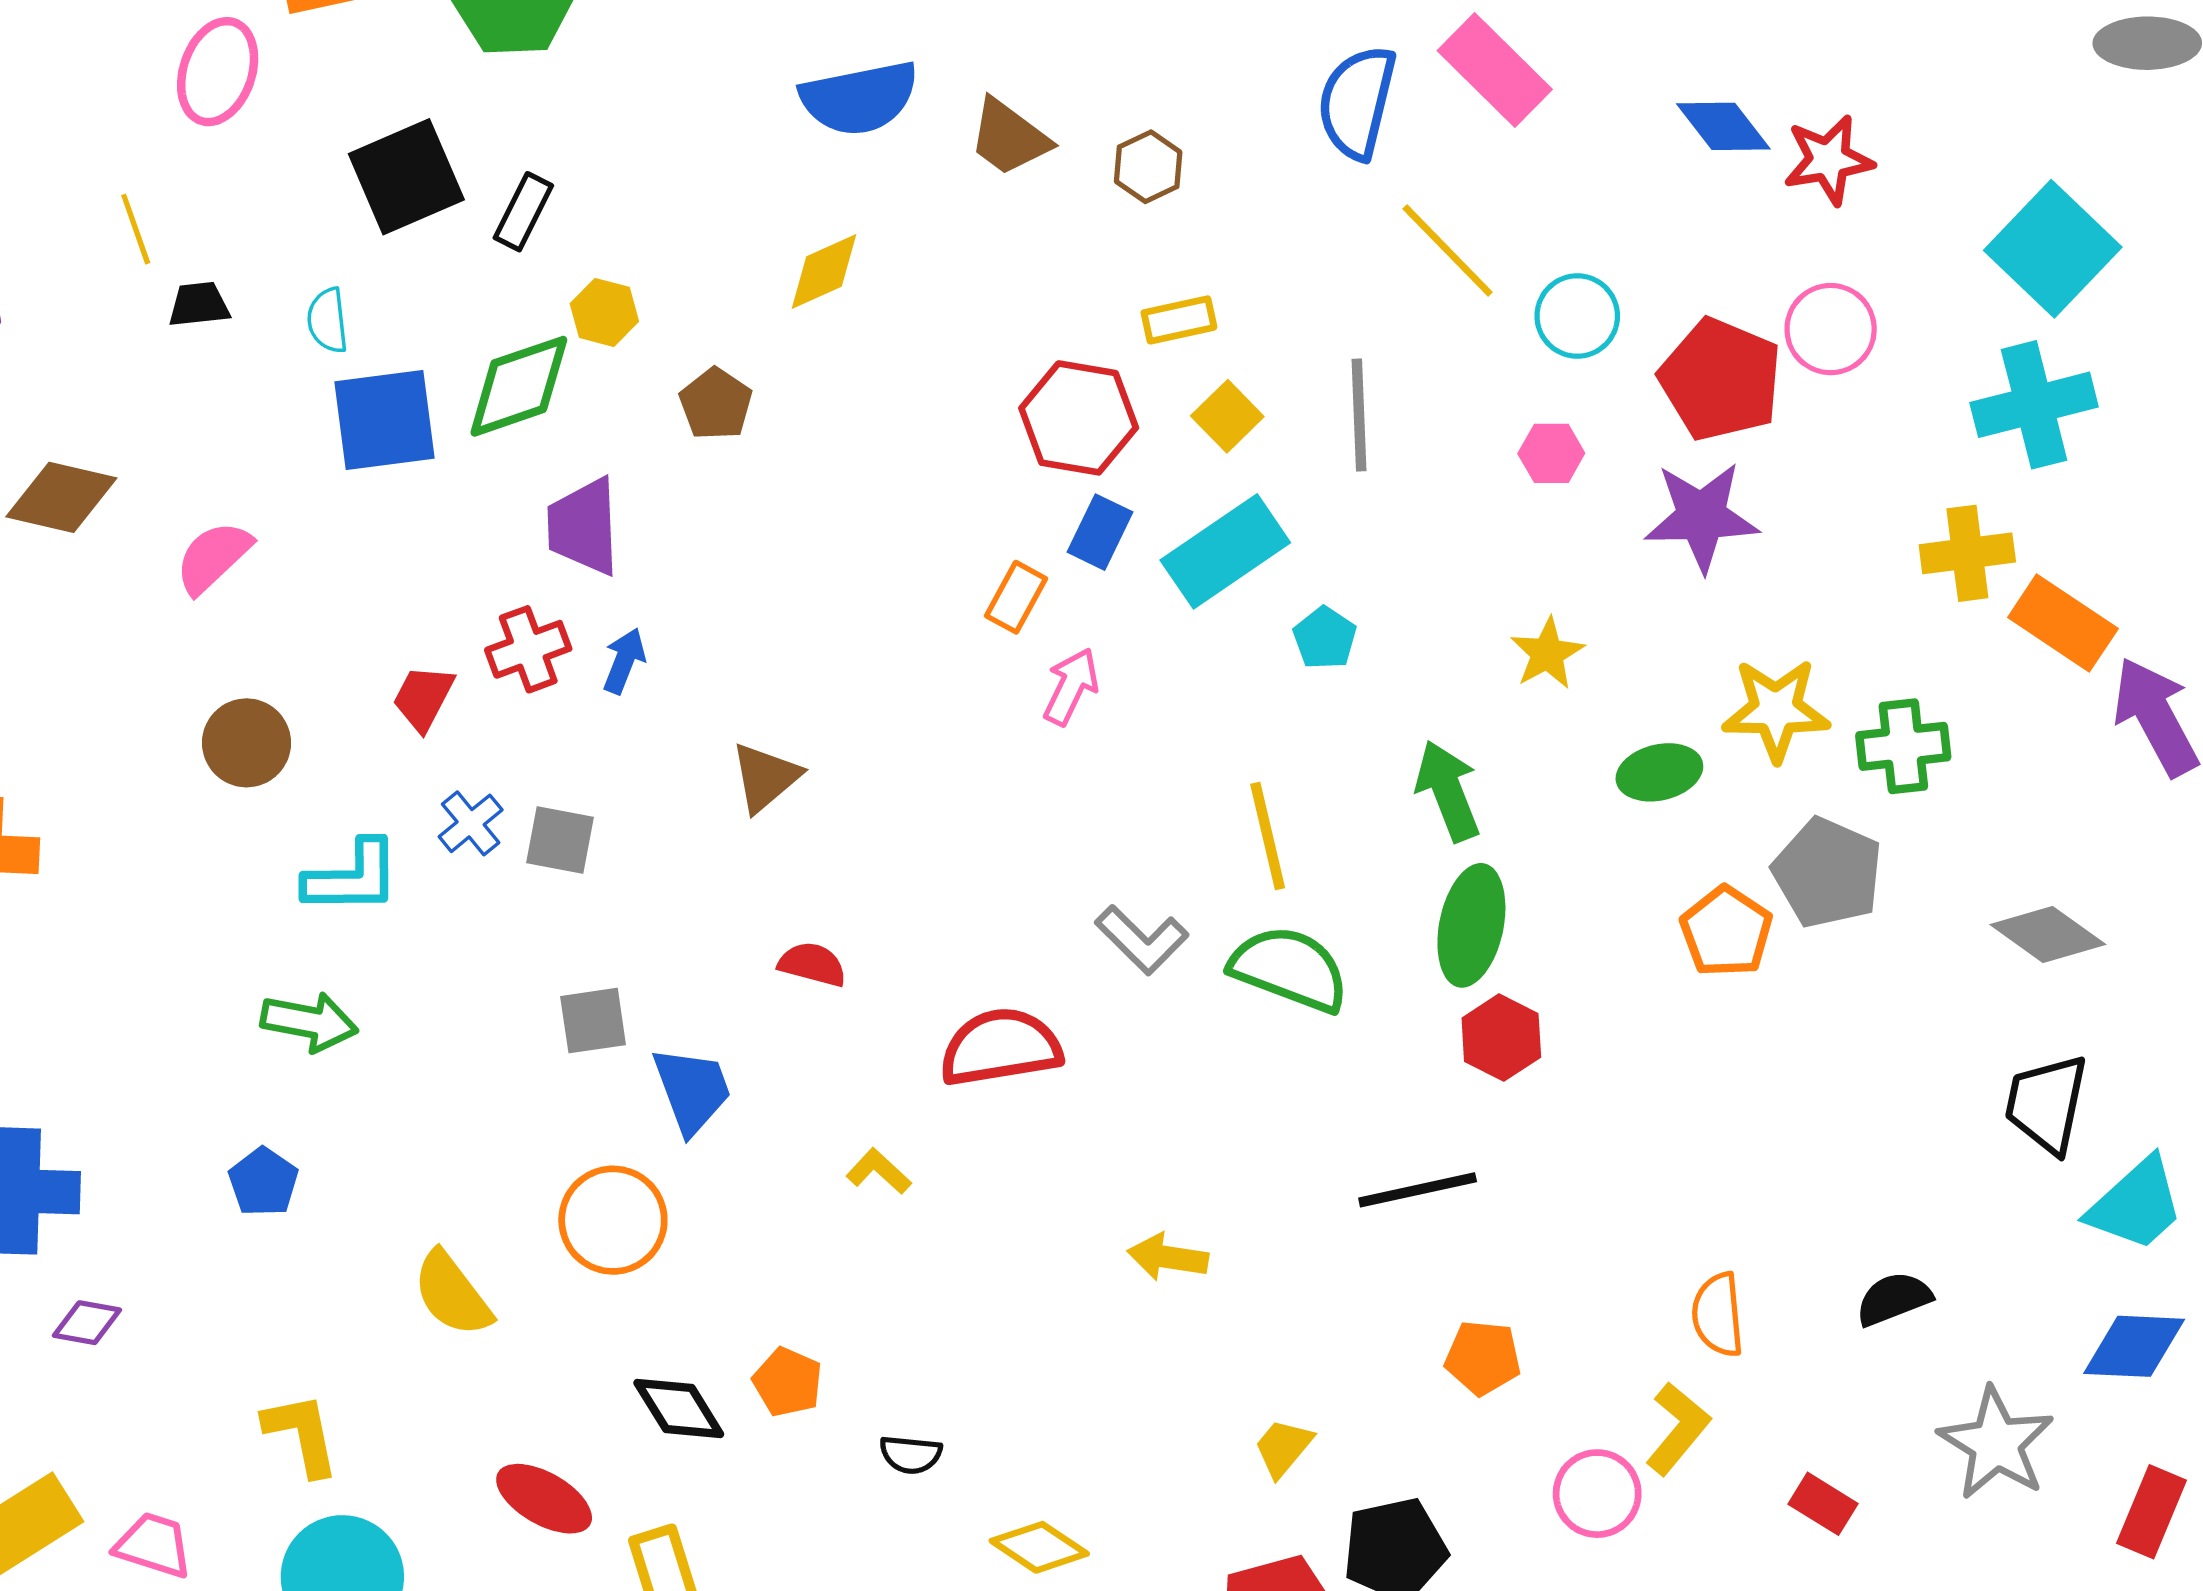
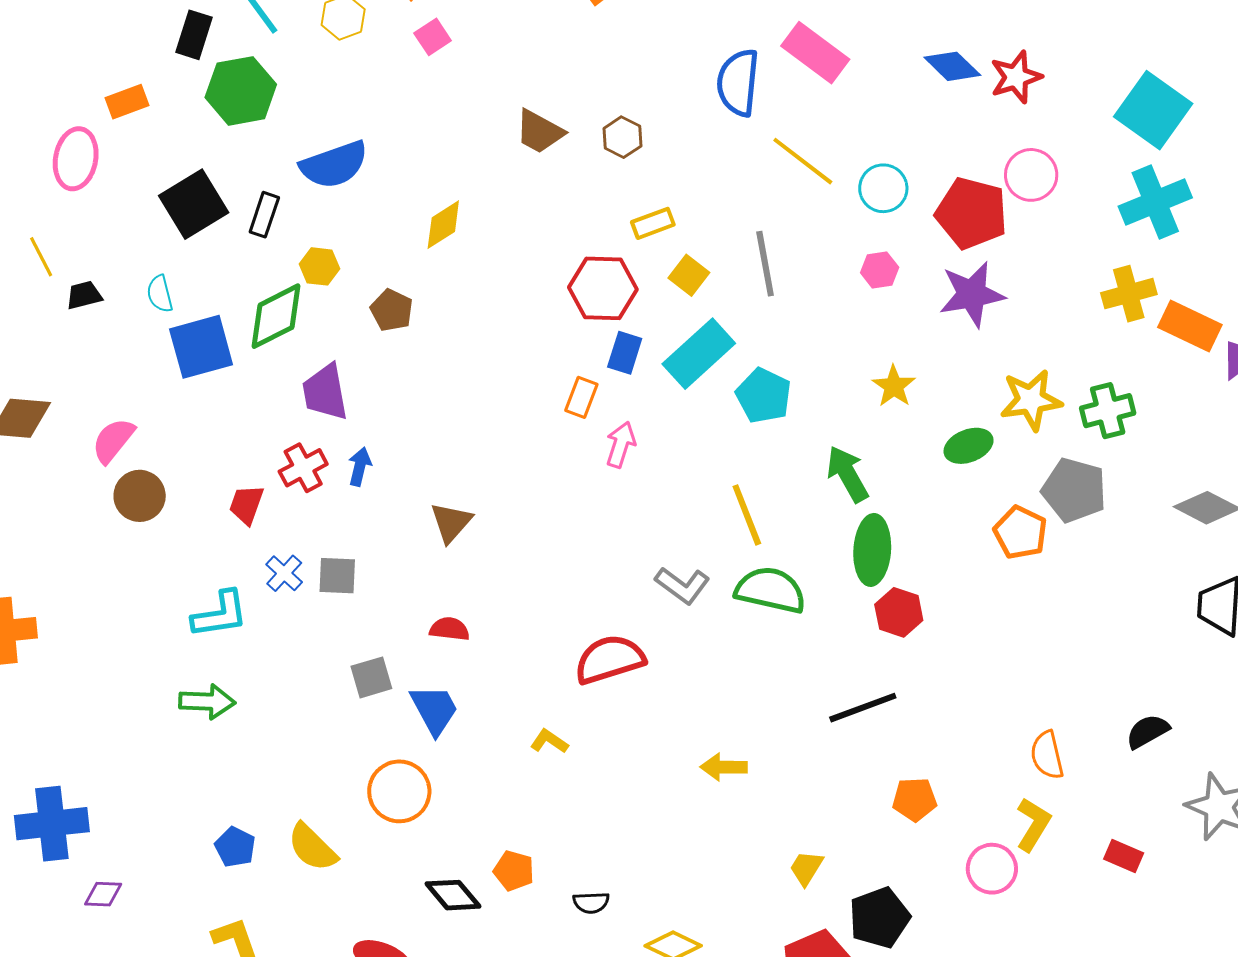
blue semicircle: (859, 98) -> (334, 165), moved
cyan pentagon: (1325, 638) -> (764, 396), size x1.5
brown circle: (247, 743) -> (140, 496), moved
red semicircle: (812, 964) -> (449, 629), moved
blue pentagon: (263, 1182) -> (235, 847), moved

